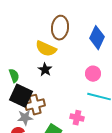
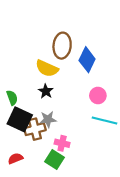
blue diamond: (97, 38) -> (87, 60), moved
gray star: (25, 118) -> (48, 119), moved
pink cross: (77, 118) -> (62, 143), moved

